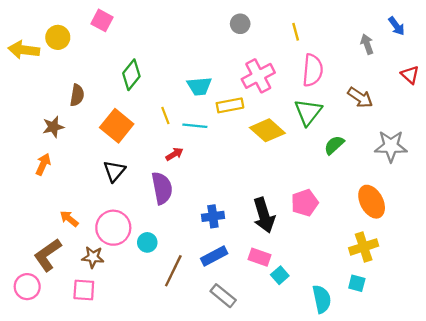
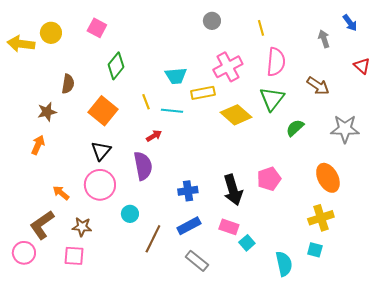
pink square: (102, 20) -> (97, 28), moved
pink circle: (113, 228) -> (100, 185), moved

